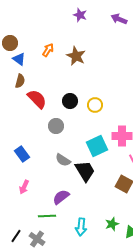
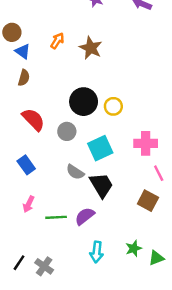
red semicircle: (37, 99) -> (33, 119), moved
black circle: (70, 101) -> (84, 102), size x1.5
cyan square: (97, 146) -> (100, 148), moved
purple semicircle: (61, 197) -> (85, 216), moved
green line: (47, 216) -> (56, 217), moved

